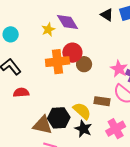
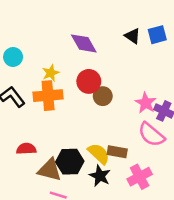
yellow star: (48, 30) -> (51, 73), moved
orange cross: (57, 62) -> (48, 96), moved
red semicircle: (21, 93) -> (26, 149), moved
brown rectangle: (102, 101) -> (117, 152), moved

